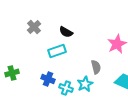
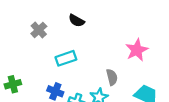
black semicircle: (66, 32) -> (77, 21), moved

